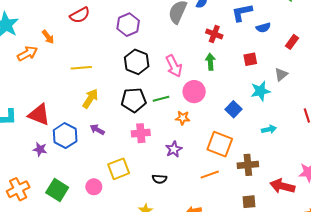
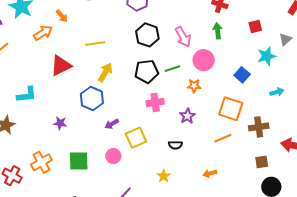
red triangle: (39, 115) -> (61, 66), moved, turned -45
purple arrow: (97, 130) -> (112, 124), moved, turned -56
blue hexagon: (65, 136) -> (92, 98), moved
green square: (57, 190) -> (79, 161), turned -30

